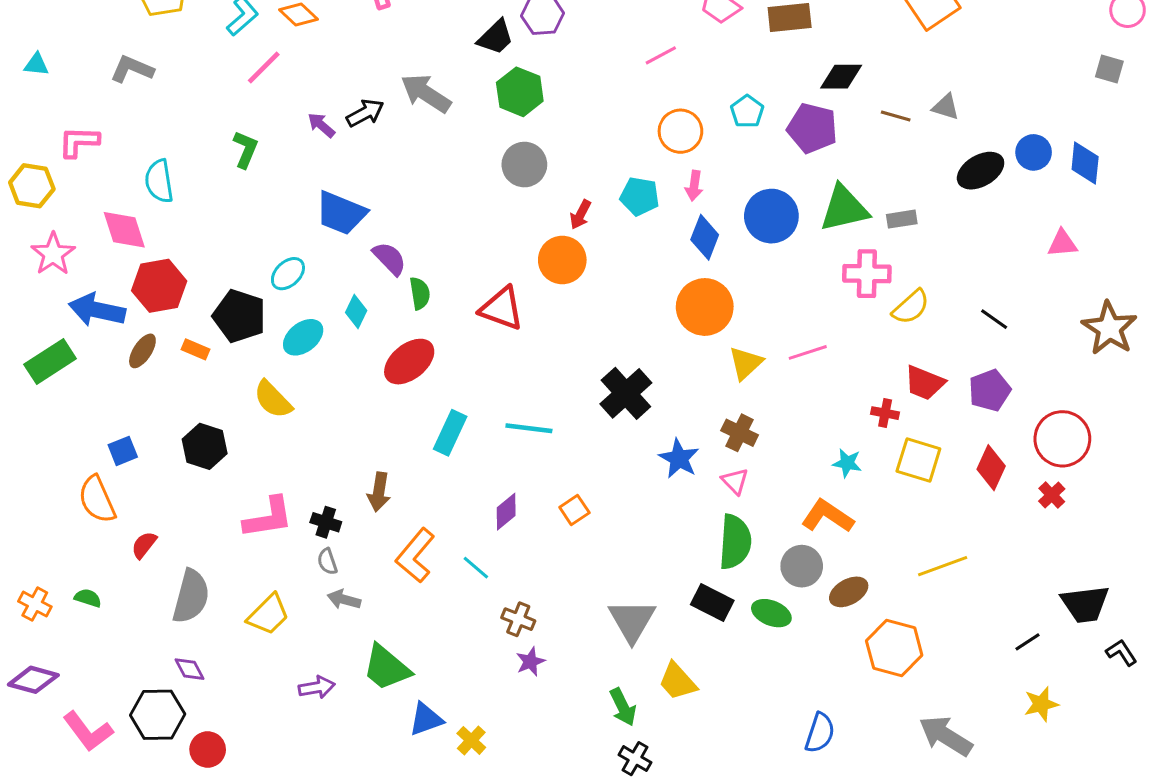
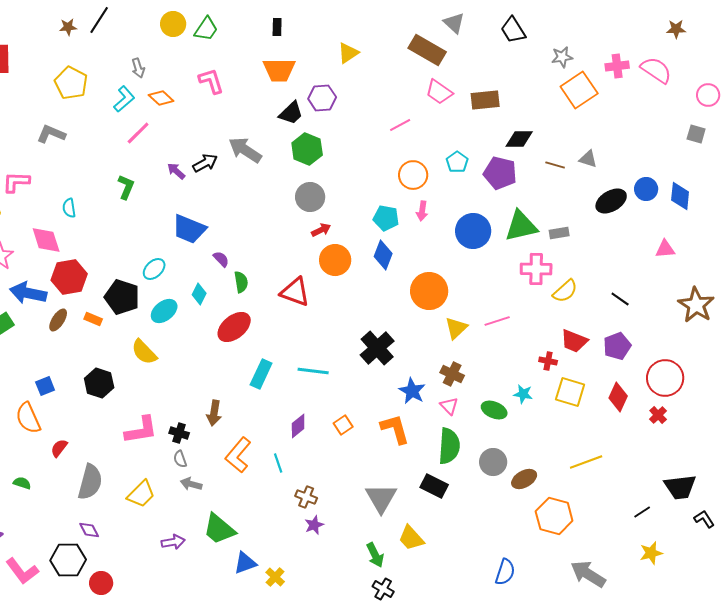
cyan semicircle: (159, 181) -> (69, 208), size x0.7
red arrow: (580, 215) -> (321, 230), moved, turned -144
blue diamond: (705, 237) -> (383, 255), moved
purple semicircle: (389, 258) -> (221, 259), size x0.7
orange L-shape: (827, 516) -> (395, 429), moved, turned 40
cyan line: (476, 568) -> (278, 463), turned 30
green ellipse: (771, 613) -> (494, 410), moved

